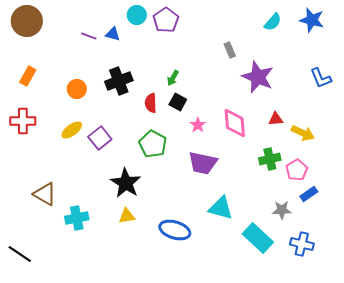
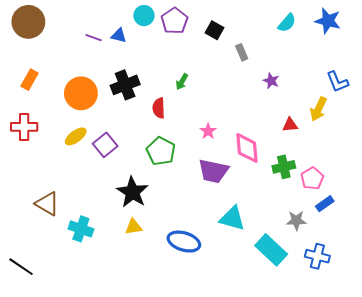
purple star: (258, 77) -> (271, 81), size x0.5
orange circle: (77, 89) -> (81, 93), size x1.6
black square: (178, 102) -> (214, 30), moved
pink diamond: (235, 123) -> (247, 148), moved
yellow arrow: (303, 133) -> (318, 109), moved, turned 90
cyan cross: (77, 218) -> (81, 229), turned 30

